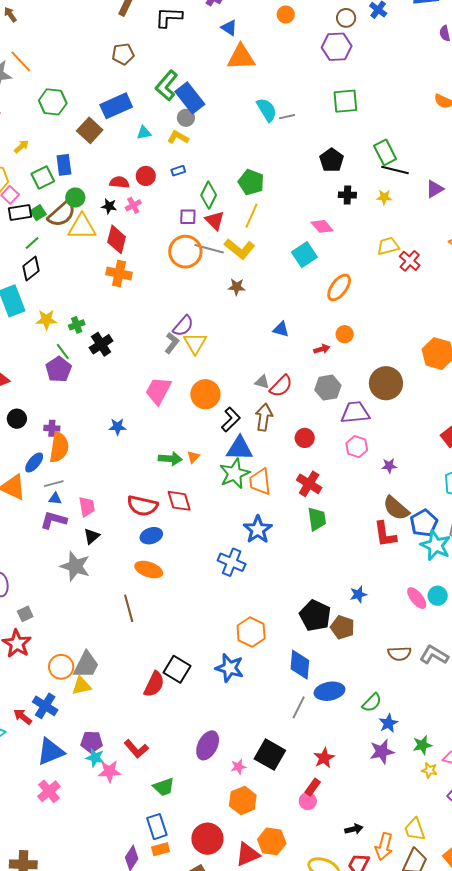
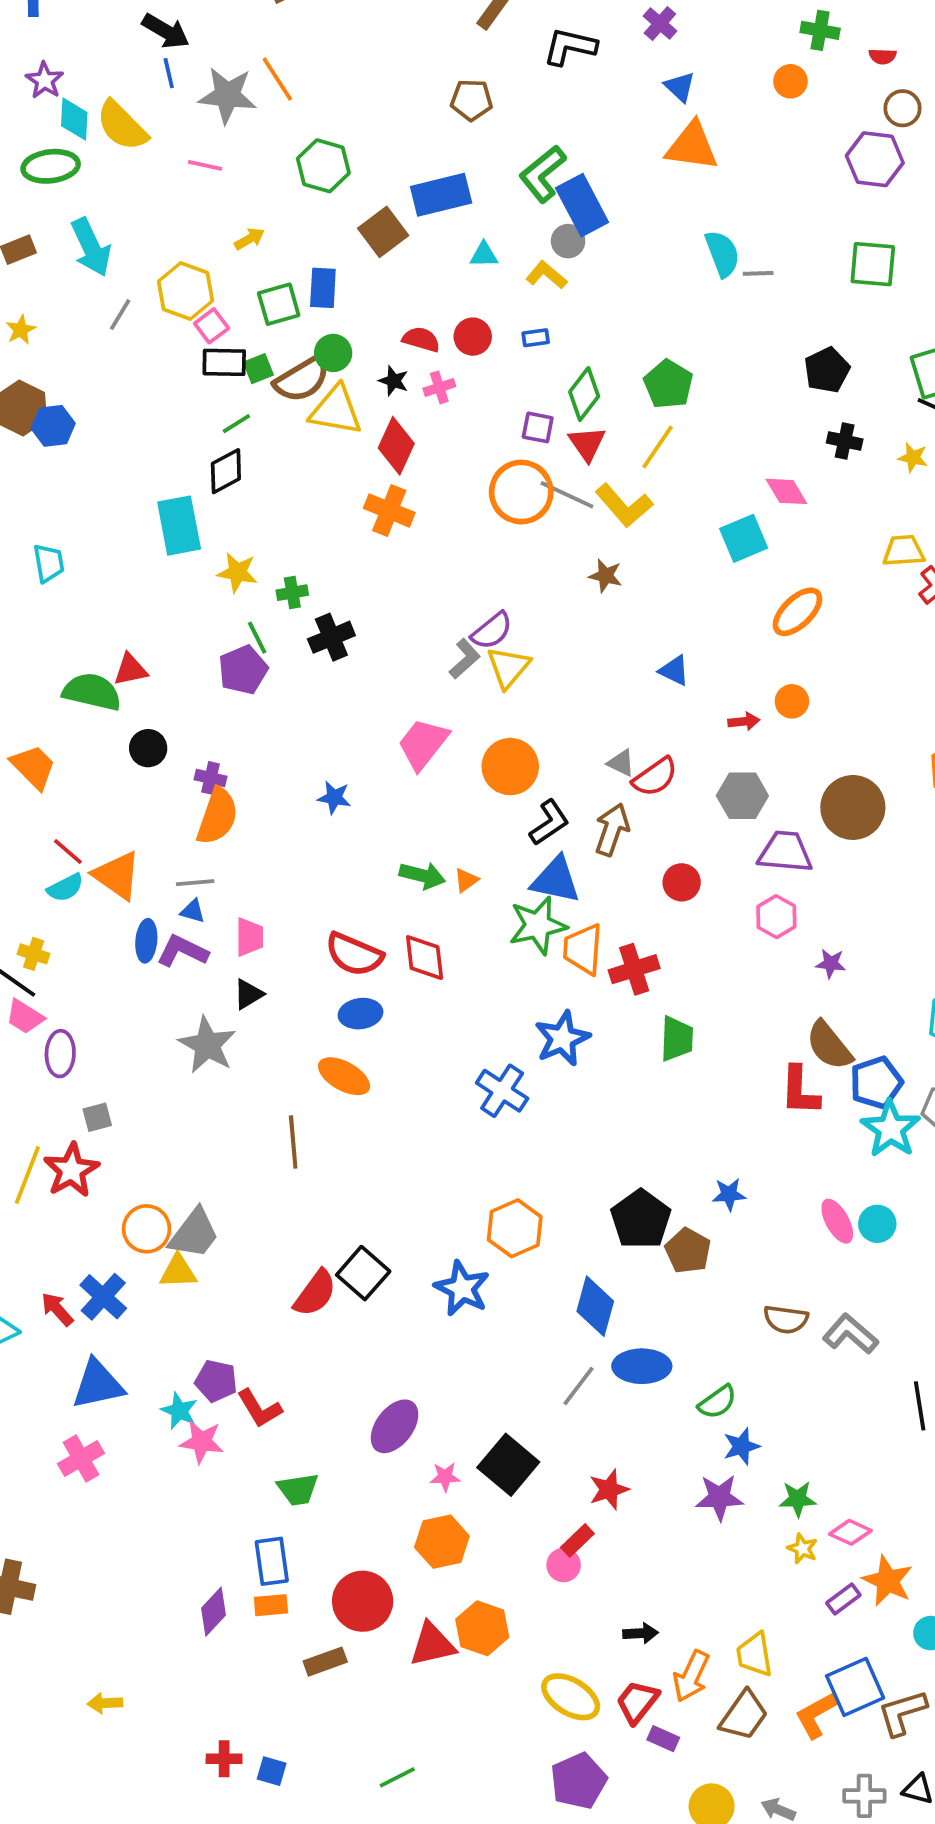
blue ellipse: (34, 462) -> (146, 941), moved, turned -45
red cross: (309, 484) -> (634, 969), moved, turned 30
purple pentagon: (92, 742) -> (216, 1381), moved

